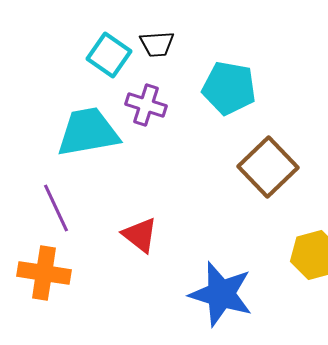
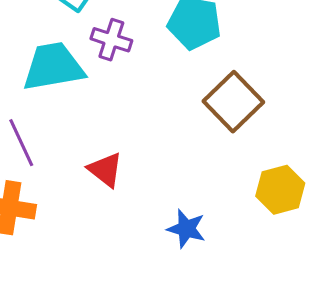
blue star: (221, 294) -> (186, 229), size x0.6

